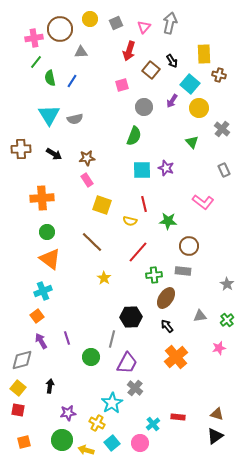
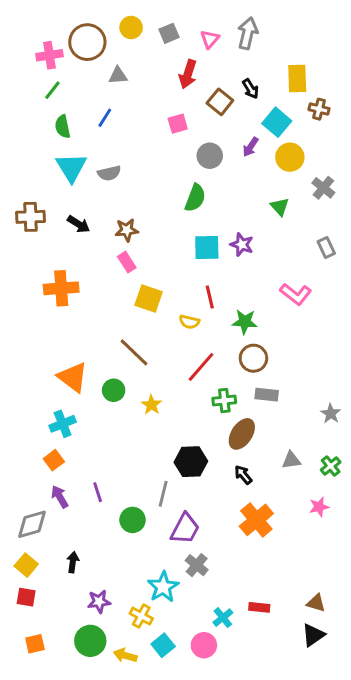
green semicircle: (50, 78) -> (63, 127), moved
green circle: (47, 232) -> (114, 390), moved
brown circle: (189, 246) -> (253, 358), moved

